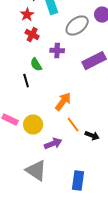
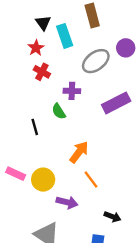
green semicircle: (36, 65) -> (59, 111), moved
black arrow: (92, 136) -> (113, 217), moved
purple arrow: (53, 144) -> (67, 202), turned 36

